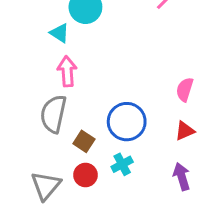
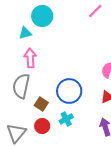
cyan triangle: (60, 33) -> (25, 33), turned -48

